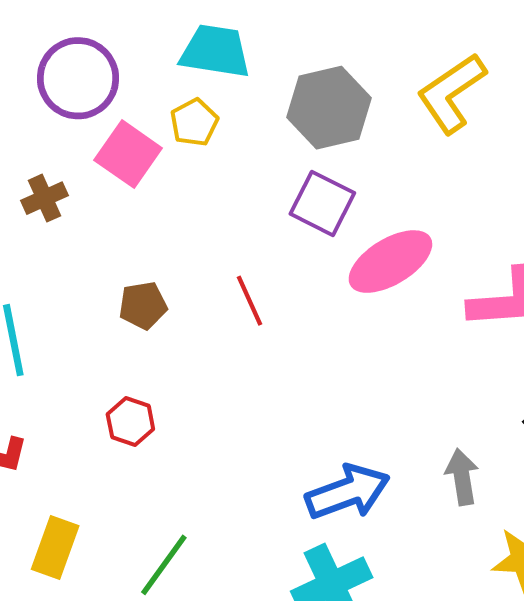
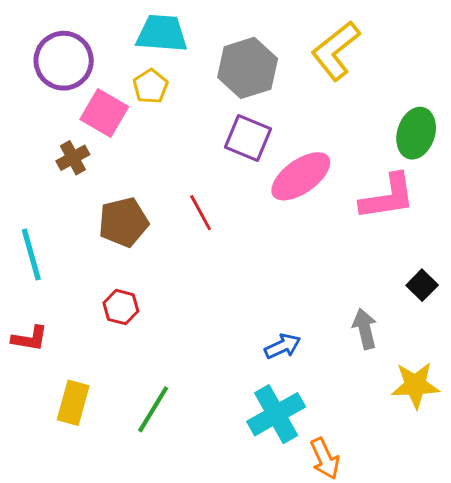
brown cross: (45, 198) -> (73, 158), moved
brown pentagon: (143, 305) -> (123, 222), size x1.4
blue arrow: (348, 492) -> (283, 346), size x0.6

